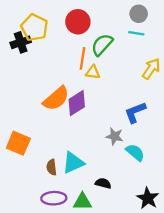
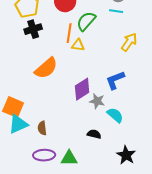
black cross: (21, 42) -> (33, 29), moved
purple diamond: (77, 103) -> (82, 89), moved
cyan triangle: (73, 163) -> (18, 124), moved
black semicircle: (103, 183) -> (94, 134), moved

